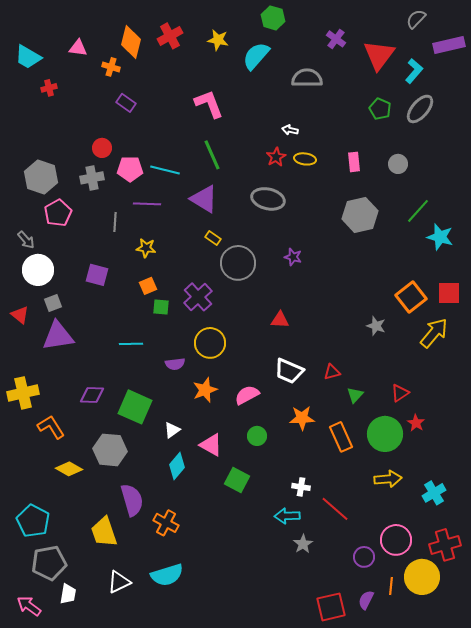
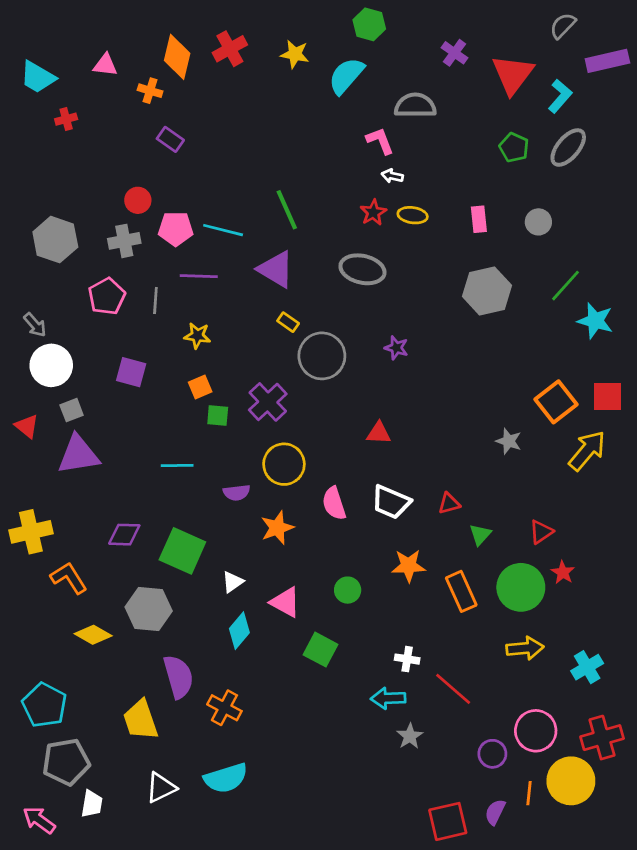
pink L-shape: (209, 104) -> (380, 141), moved, size x0.7
pink pentagon: (58, 213) -> (107, 296), moved
pink semicircle: (247, 395) -> (334, 503), moved, turned -80

